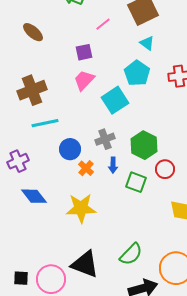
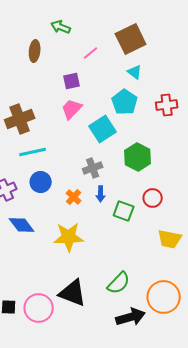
brown ellipse: (33, 32) -> (35, 51), moved, turned 55
green hexagon: (144, 145) -> (138, 157), moved
blue circle: (70, 149) -> (41, 182), moved

